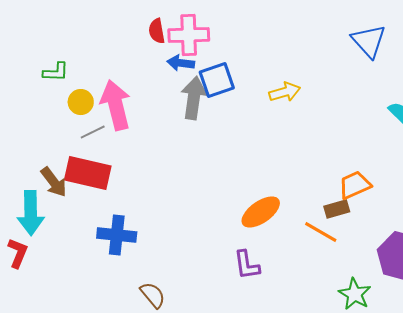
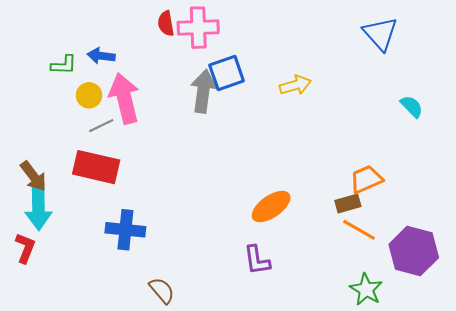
blue arrow: (181, 63) -> (101, 56), moved
brown arrow: (54, 182) -> (33, 176), moved
orange line: (321, 232) -> (359, 230), moved

